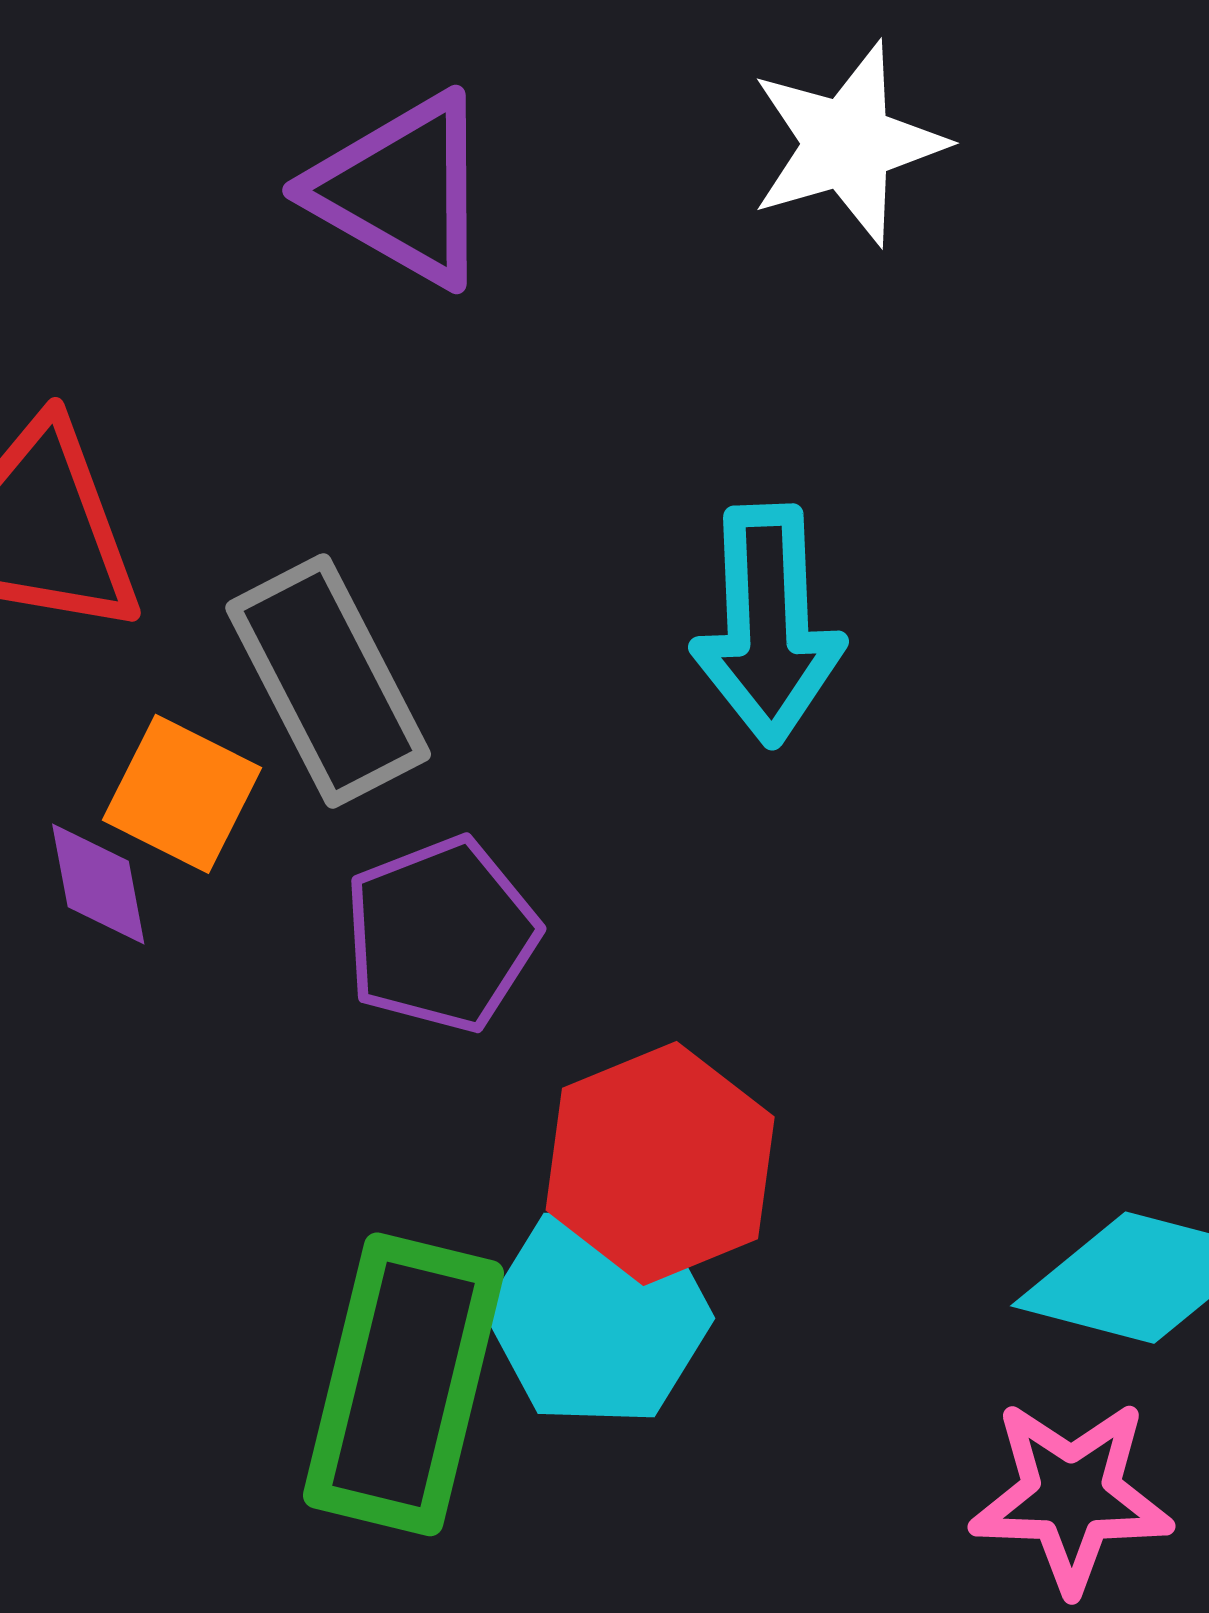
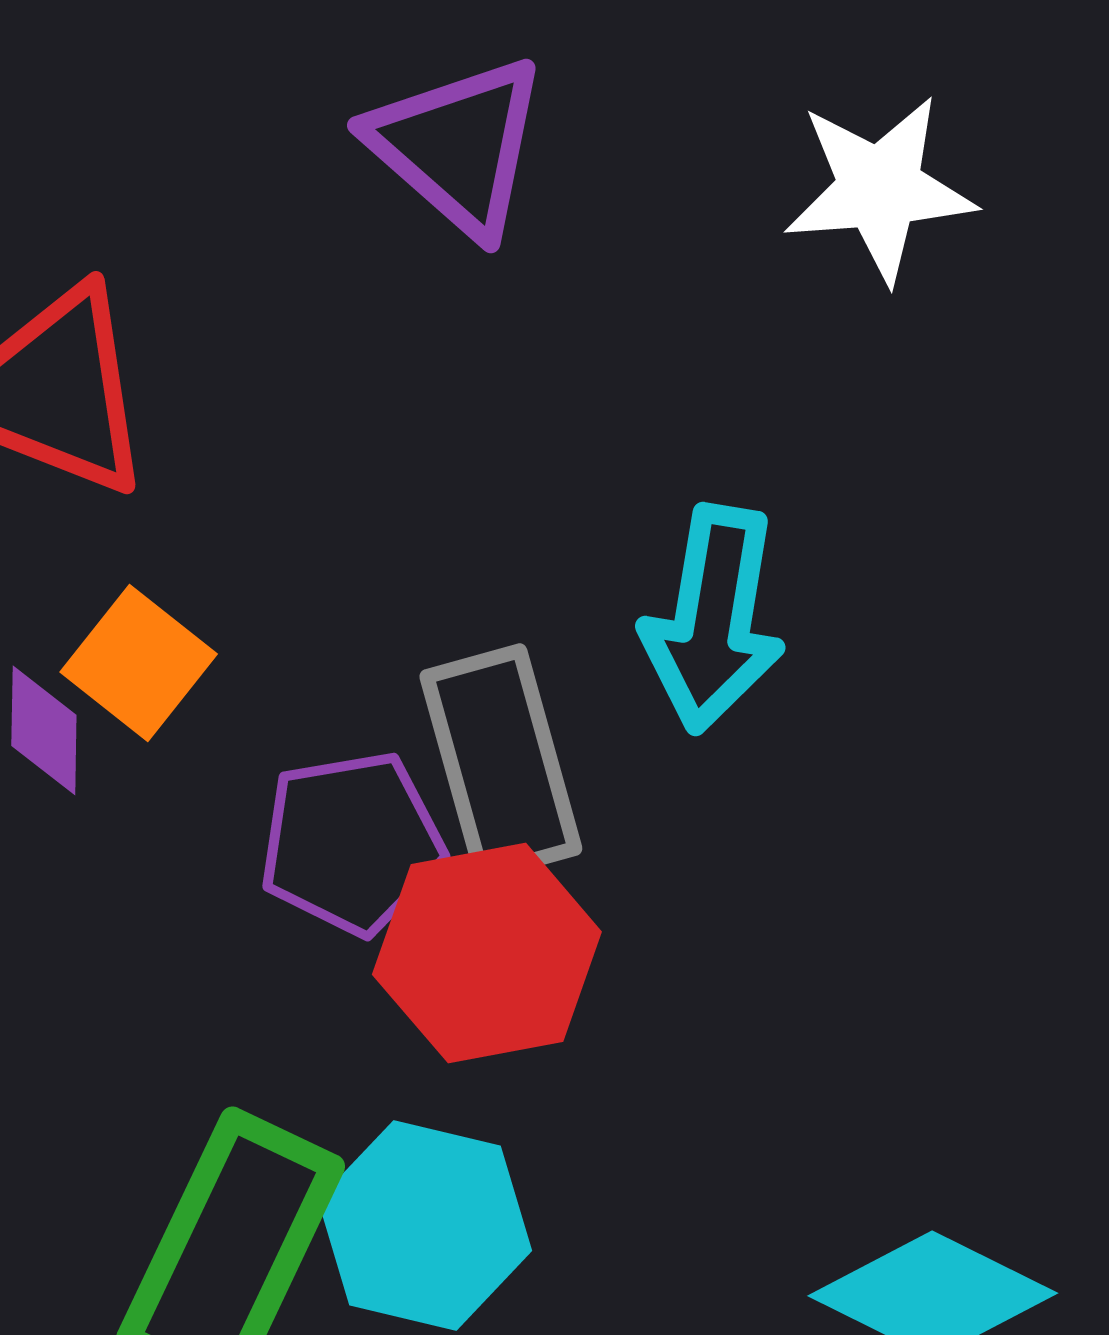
gray rectangle: (328, 681) -> (501, 763), moved
red hexagon: (660, 1164) -> (487, 953), moved

